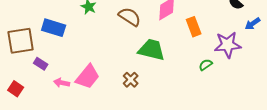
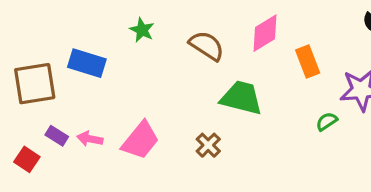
purple rectangle: (41, 64) -> (57, 136), moved
pink arrow: (62, 83) -> (90, 139), moved

